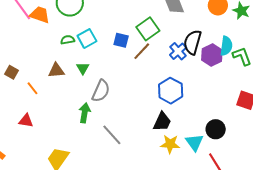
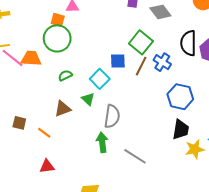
cyan square: (87, 38) -> (100, 79), moved
blue cross: (178, 51) -> (162, 62), moved

